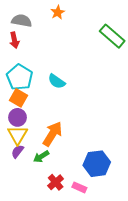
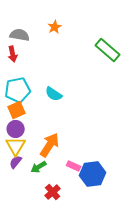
cyan pentagon: (20, 77) -> (18, 90), turned 30
orange square: (19, 98) -> (17, 110), turned 36
pink rectangle: (79, 187) -> (74, 166), moved

